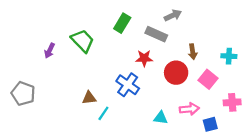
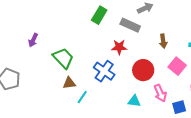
green trapezoid: (83, 41) -> (63, 58), moved
red circle: (176, 73) -> (143, 70), moved
pink arrow: (189, 109) -> (160, 93), turned 72

